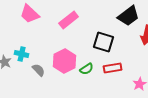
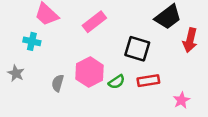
cyan cross: (22, 54) -> (32, 41), moved
gray semicircle: (39, 70) -> (58, 83), turned -120

